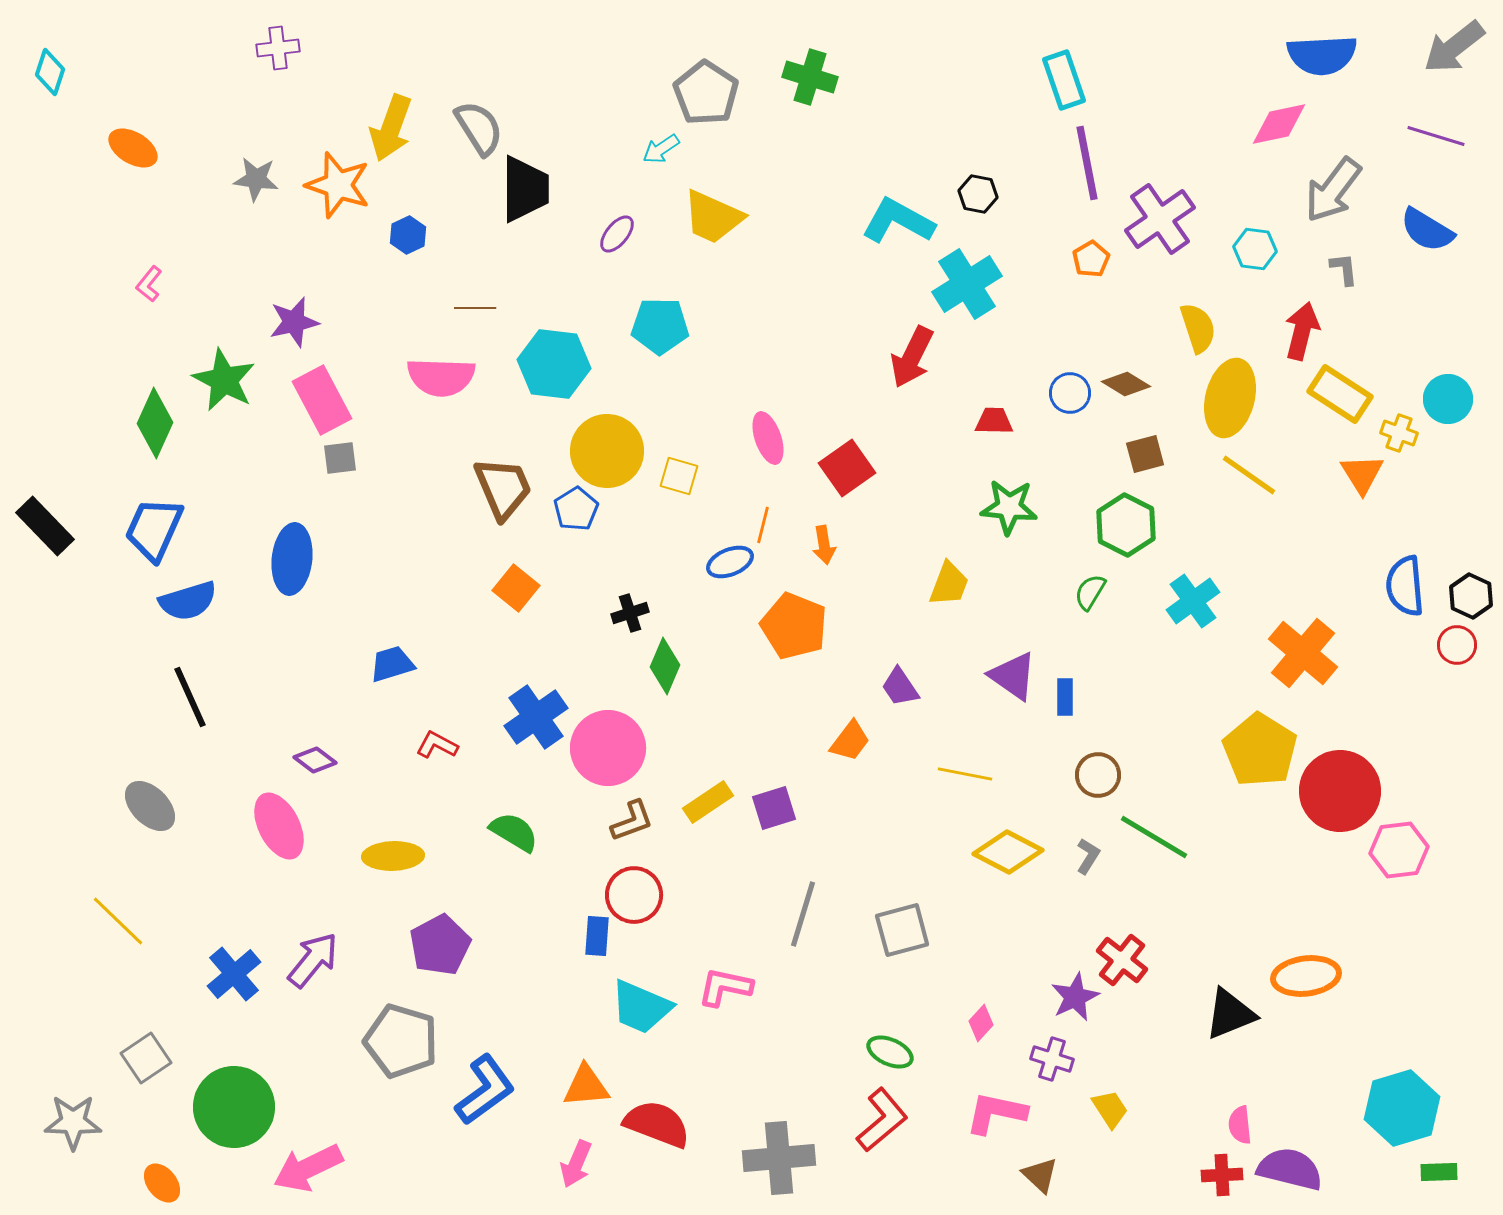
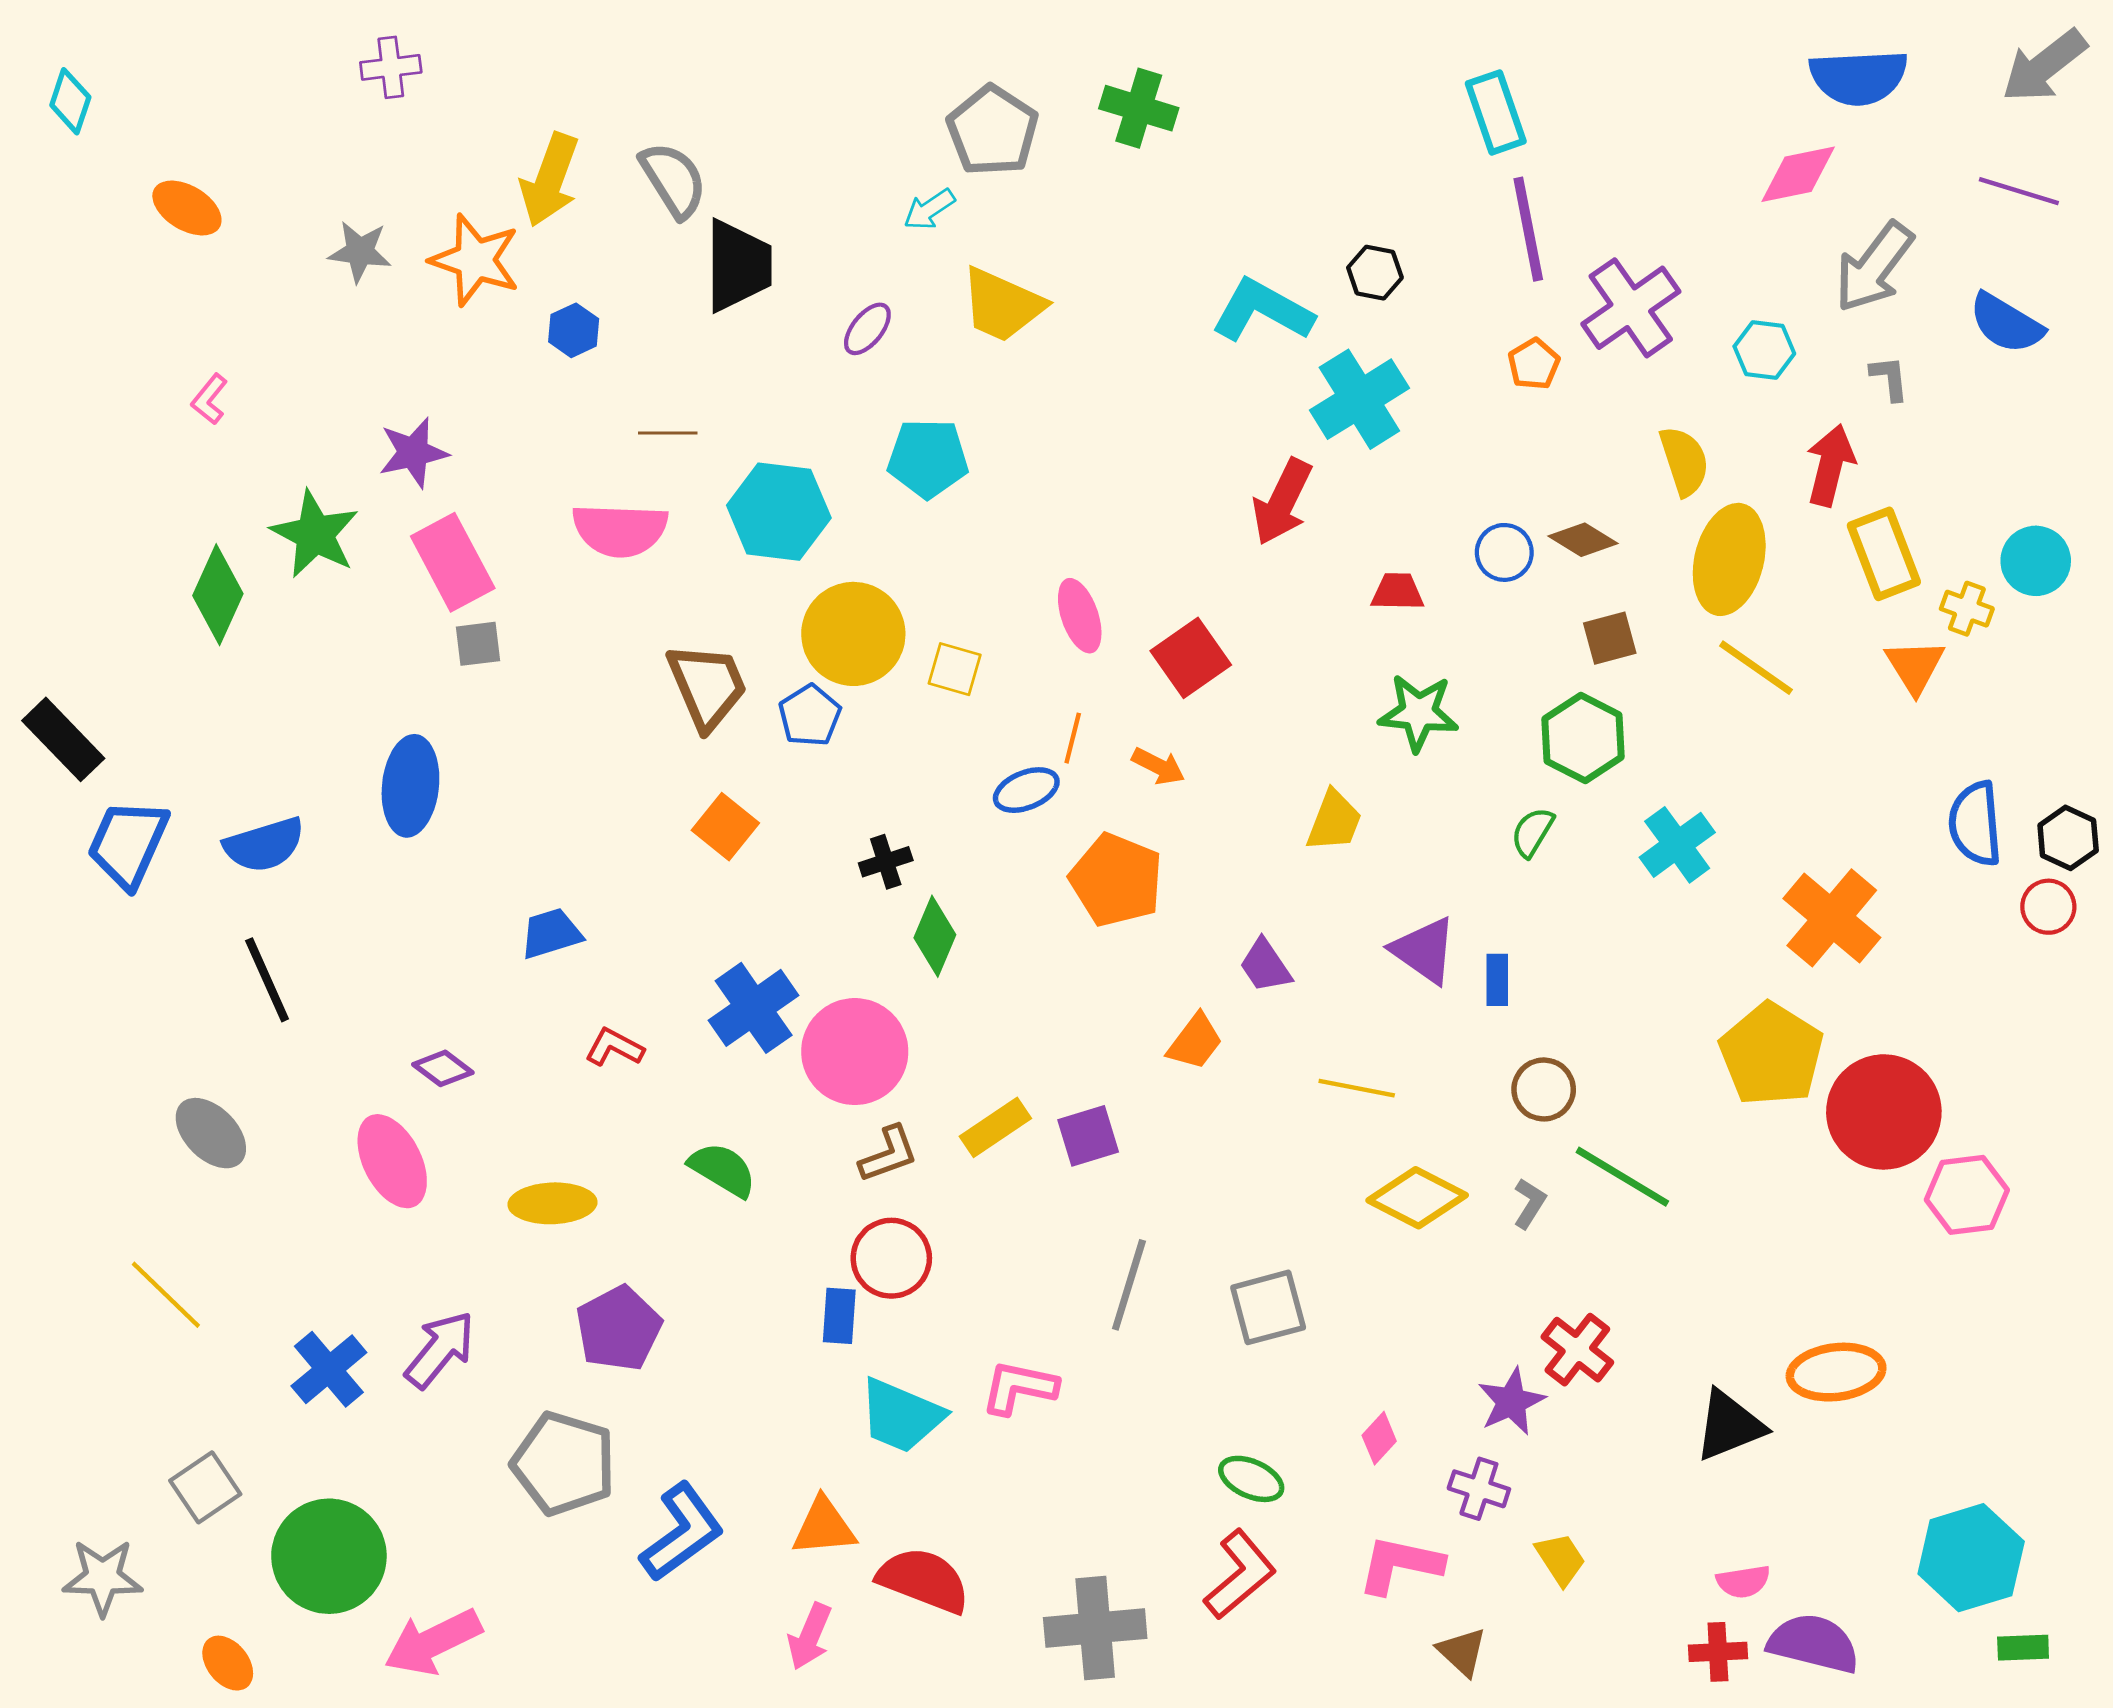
yellow rectangle: (1340, 394) -> (1884, 554), turned 36
blue trapezoid: (154, 529) -> (128, 843), moved
orange arrow: (824, 545) -> (1158, 766), turned -54
pink semicircle: (1240, 1125) -> (1743, 1582), turned -93

